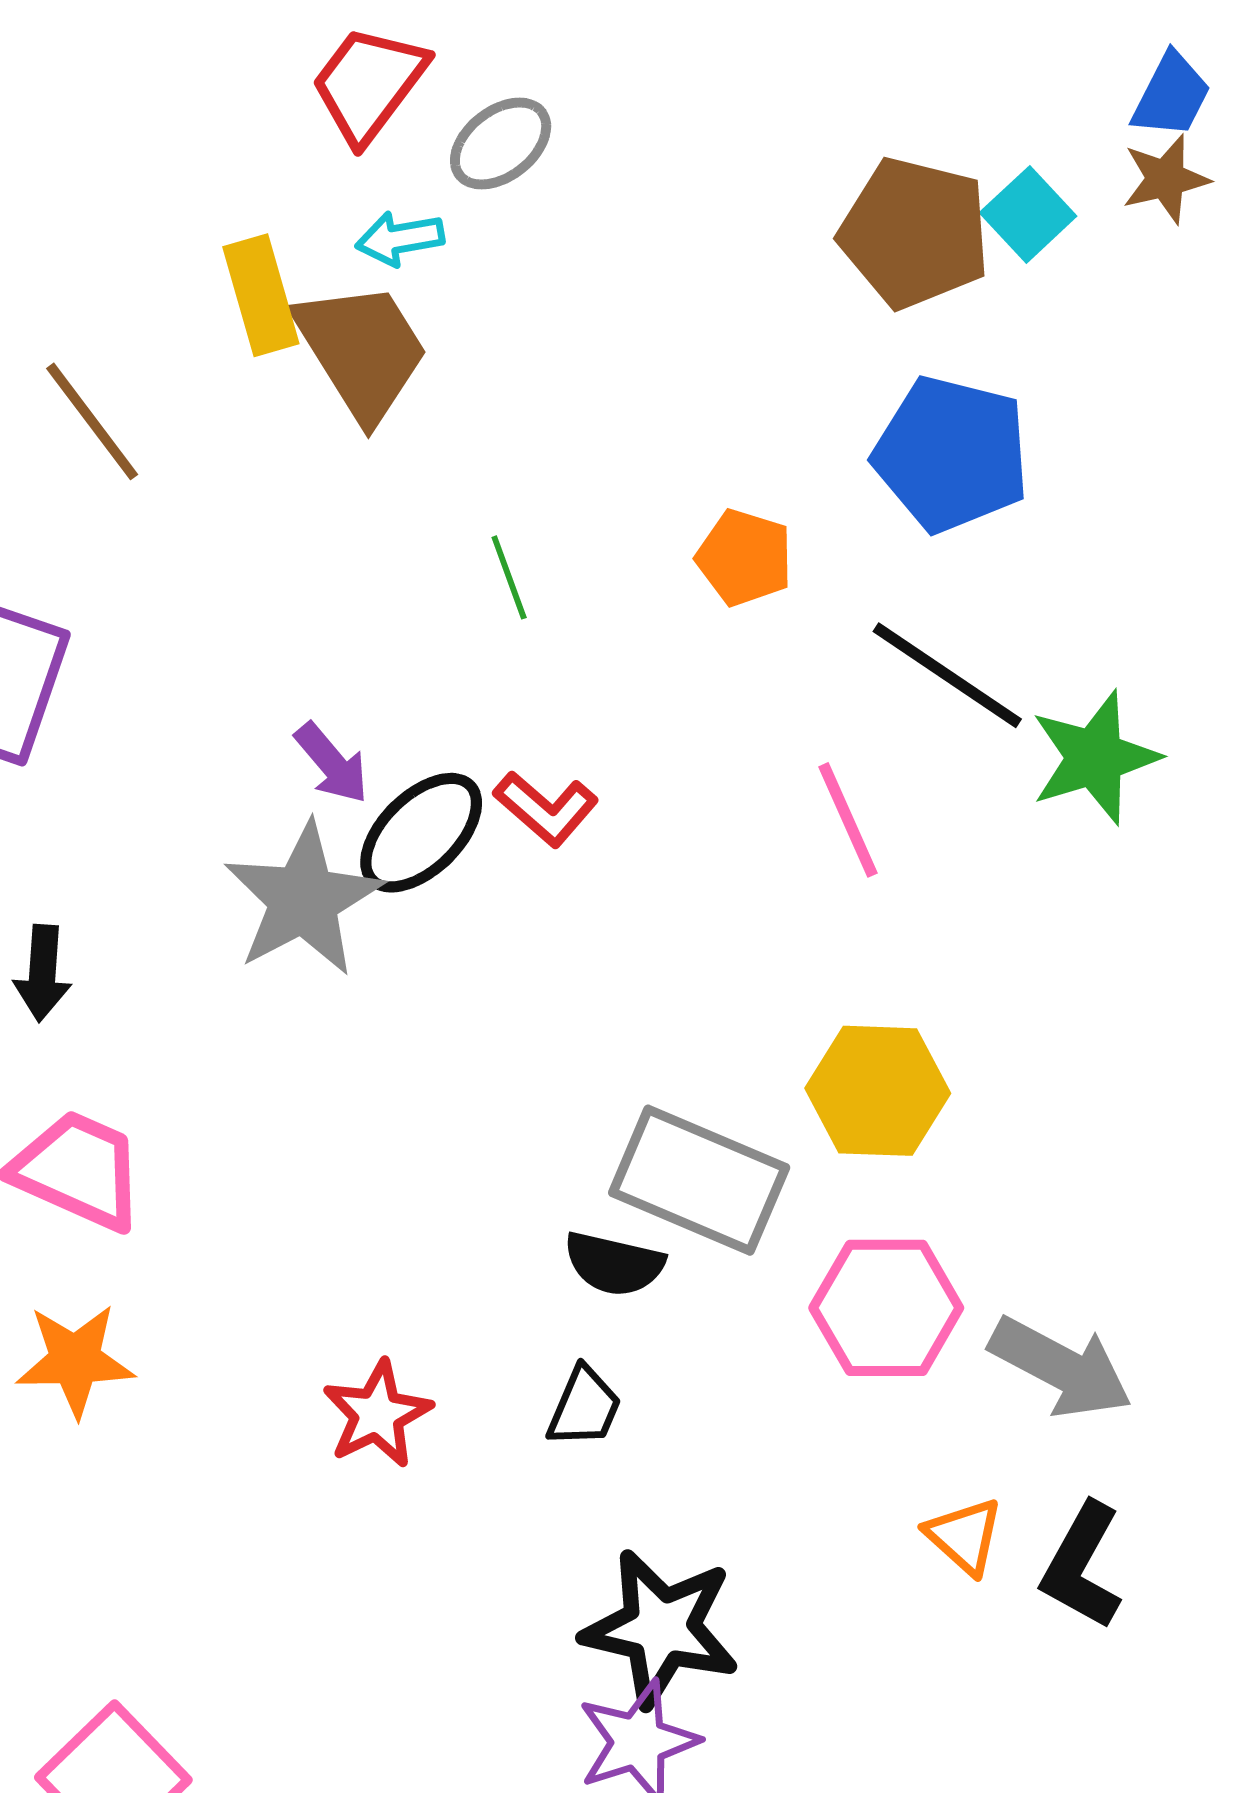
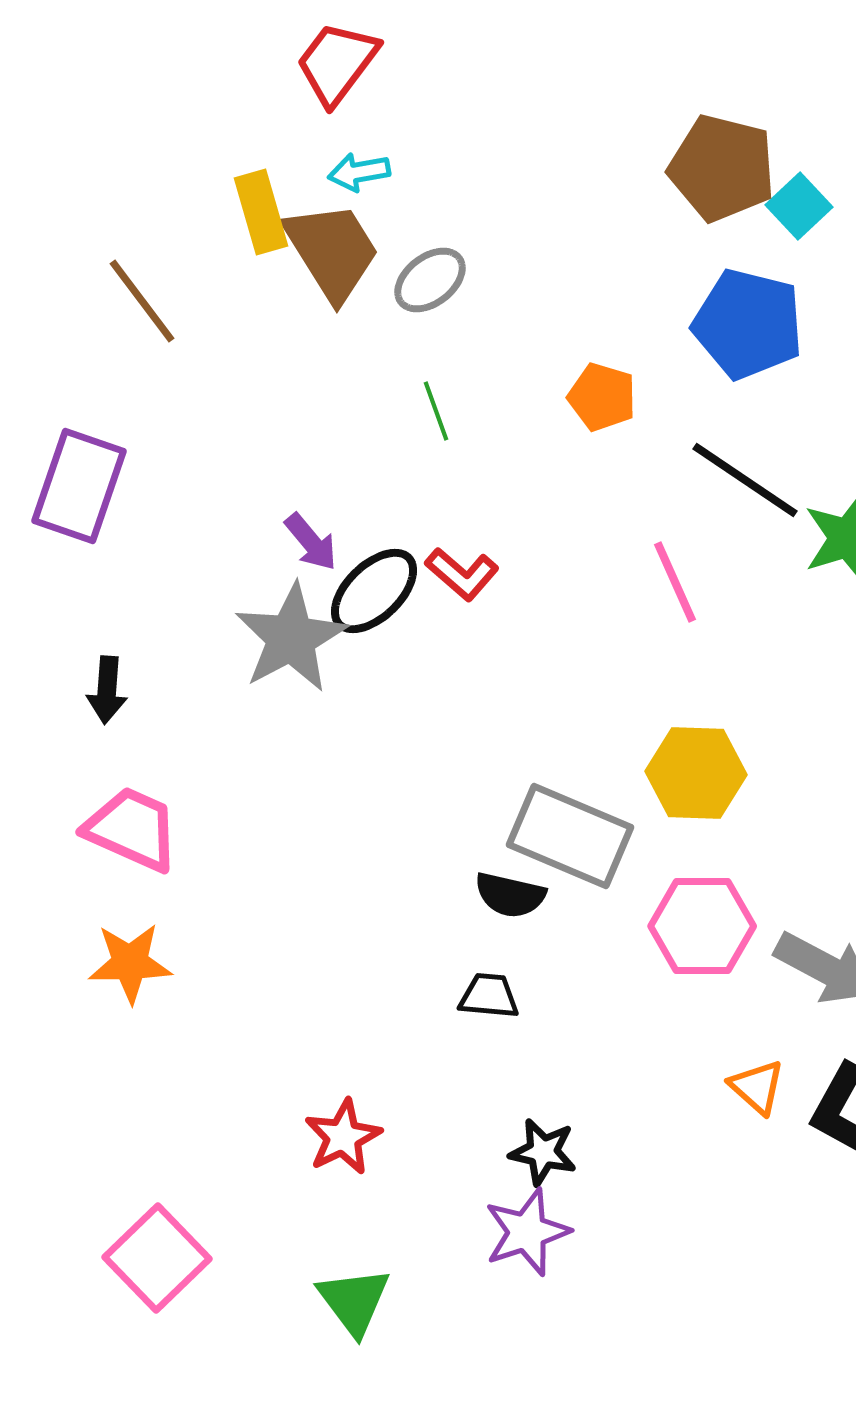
gray ellipse: (501, 144) -> (430, 280), moved
cyan square: (1028, 214) -> (799, 206), moved
black trapezoid: (584, 1407) -> (489, 996), turned -108
red star: (377, 1414) -> (343, 1137), moved
black star: (661, 1628) -> (543, 1152), size x0.6

